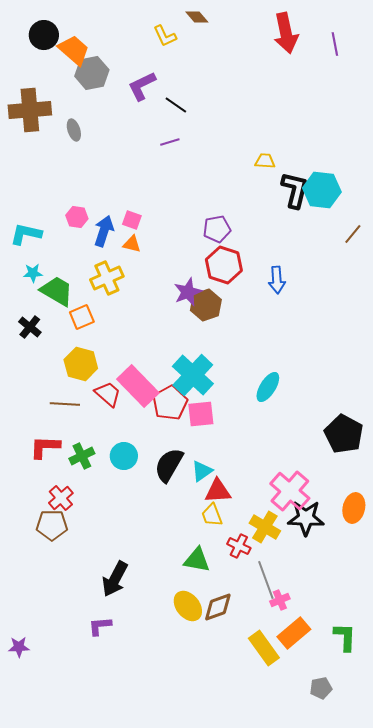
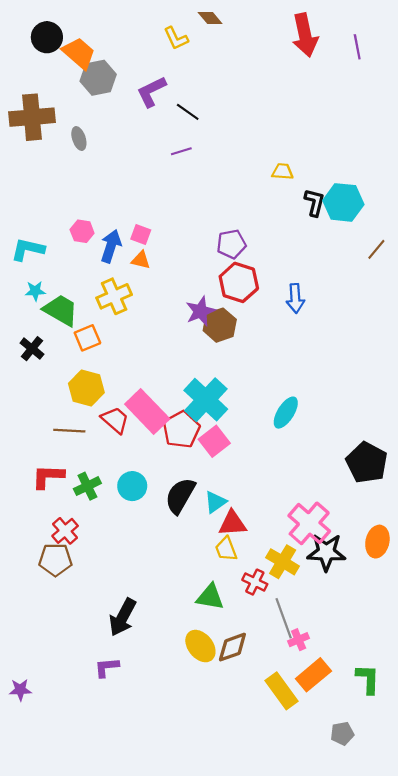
black L-shape: (295, 190) -> (315, 202), size x0.7
pink square: (201, 414) -> (214, 441), turned -32

